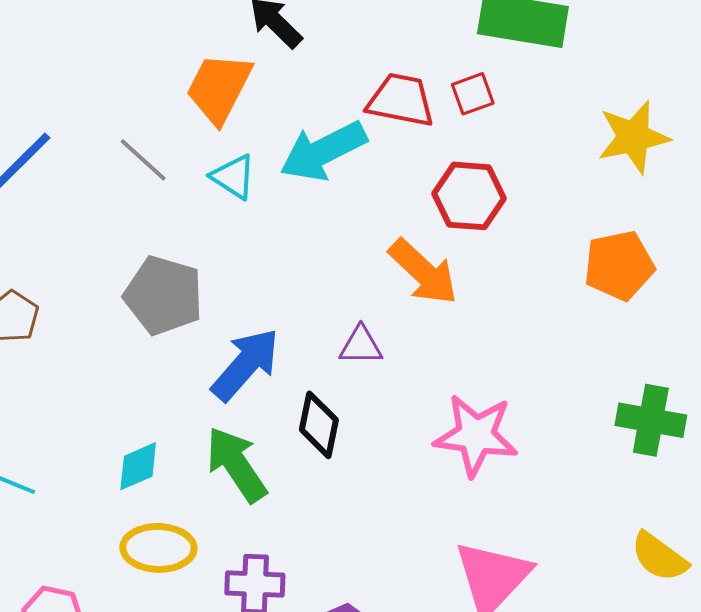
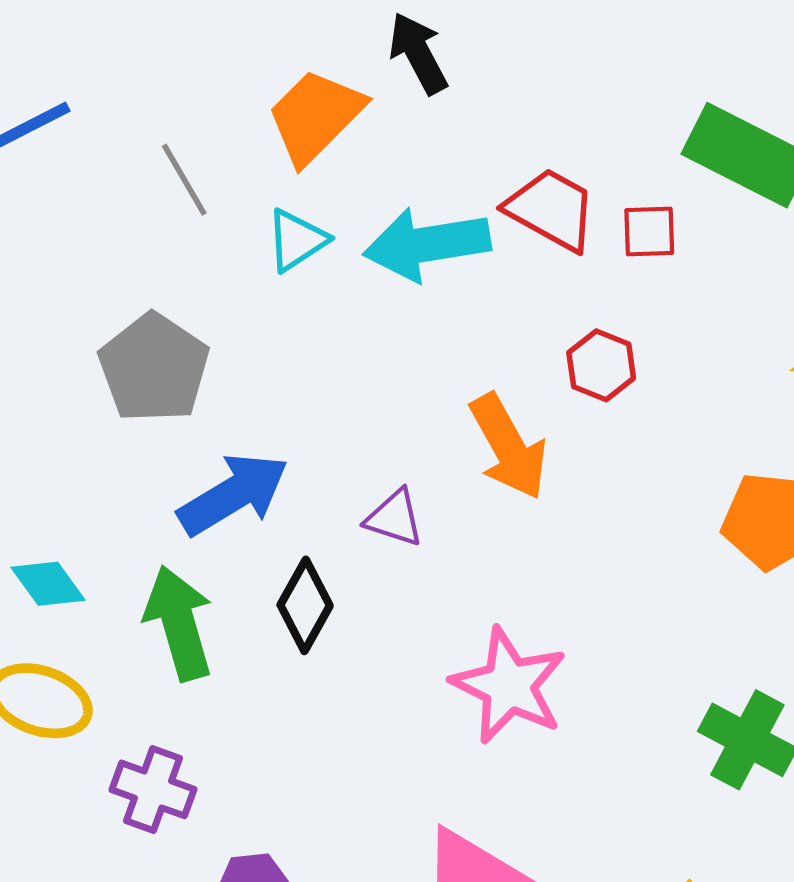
cyan triangle: (233, 177) -> (297, 240), turned 36
red hexagon: (469, 196) -> (601, 365), size x0.7
cyan diamond: (138, 466) -> (48, 584), turned 60

